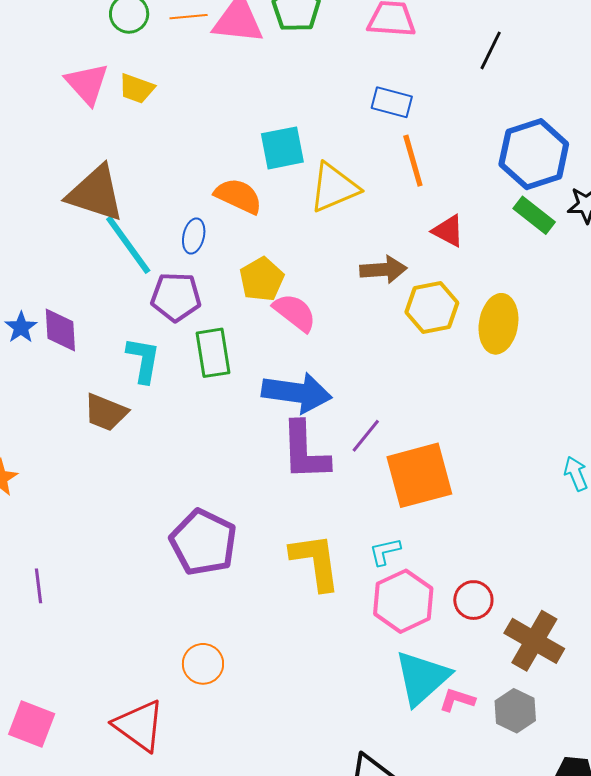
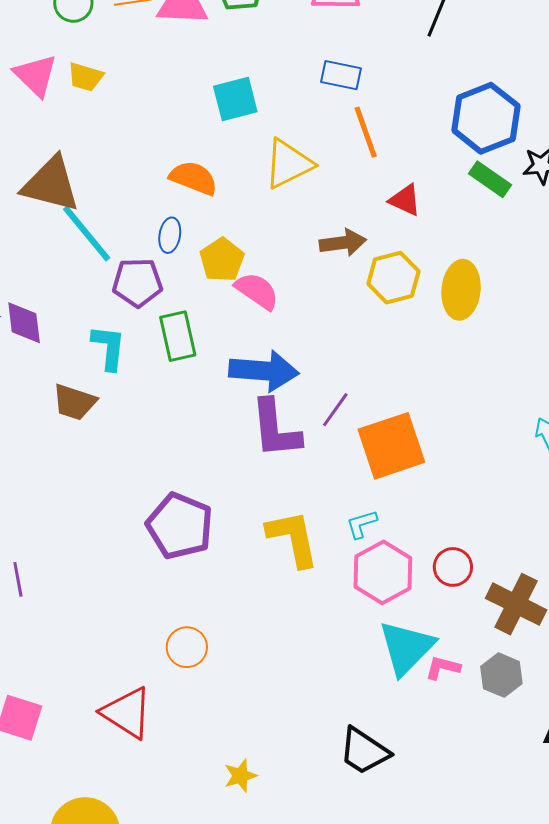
cyan square: (282, 148) -> (235, 99), moved
blue ellipse: (194, 236) -> (170, 235), moved

